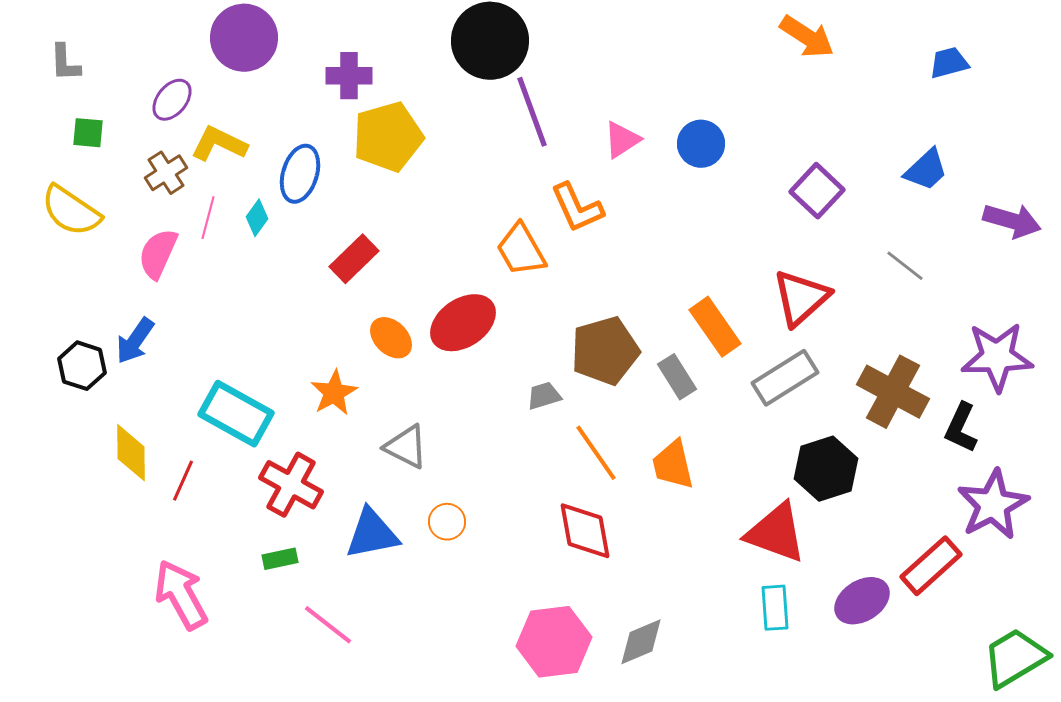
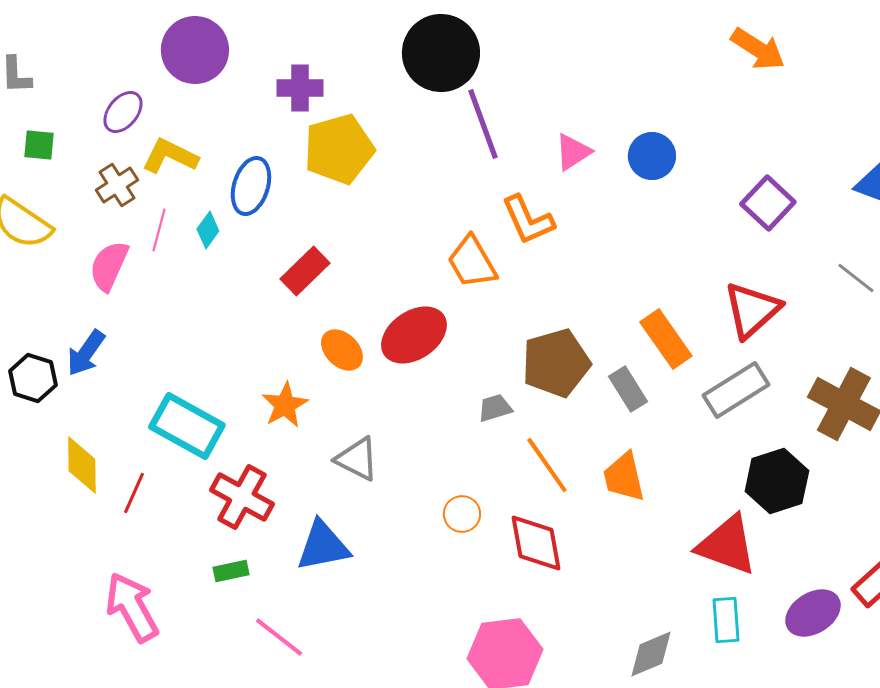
orange circle: (447, 522) -> (462, 514), moved
gray diamond: (641, 642) -> (651, 654), moved

